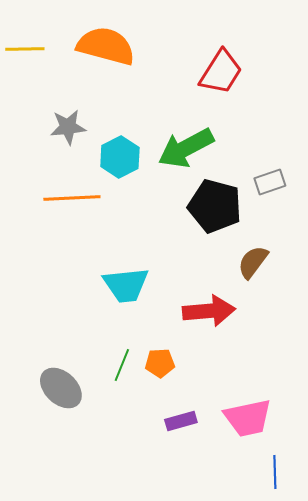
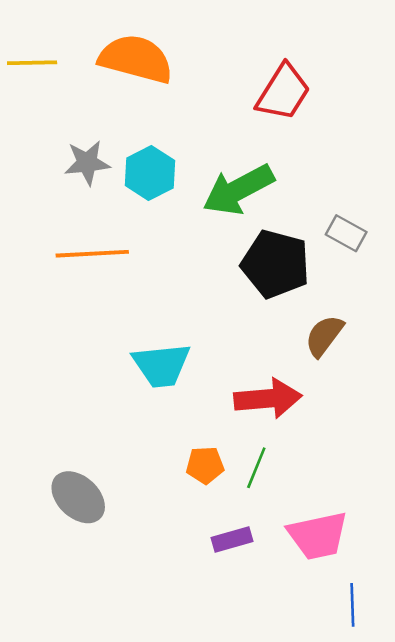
cyan hexagon: (120, 157) -> (150, 173), moved
gray rectangle: (270, 182) -> (346, 233), turned 48
green line: (122, 365) -> (256, 468), moved

